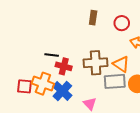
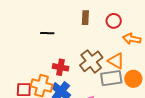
black line: (52, 55) -> (47, 33), moved
brown cross: (96, 63) -> (91, 61), turned -30

